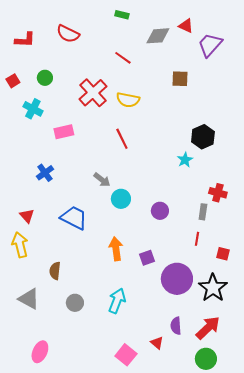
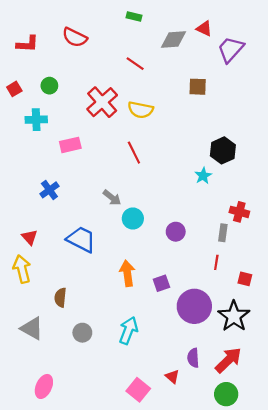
cyan cross: (33, 109) -> (36, 120), turned -30

